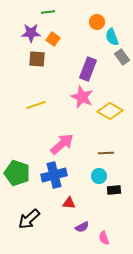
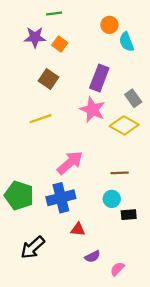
gray rectangle: (122, 57) -> (133, 98), moved
brown square: (37, 59) -> (48, 79), moved, turned 30
pink semicircle: (104, 238) -> (117, 269), turned 64

